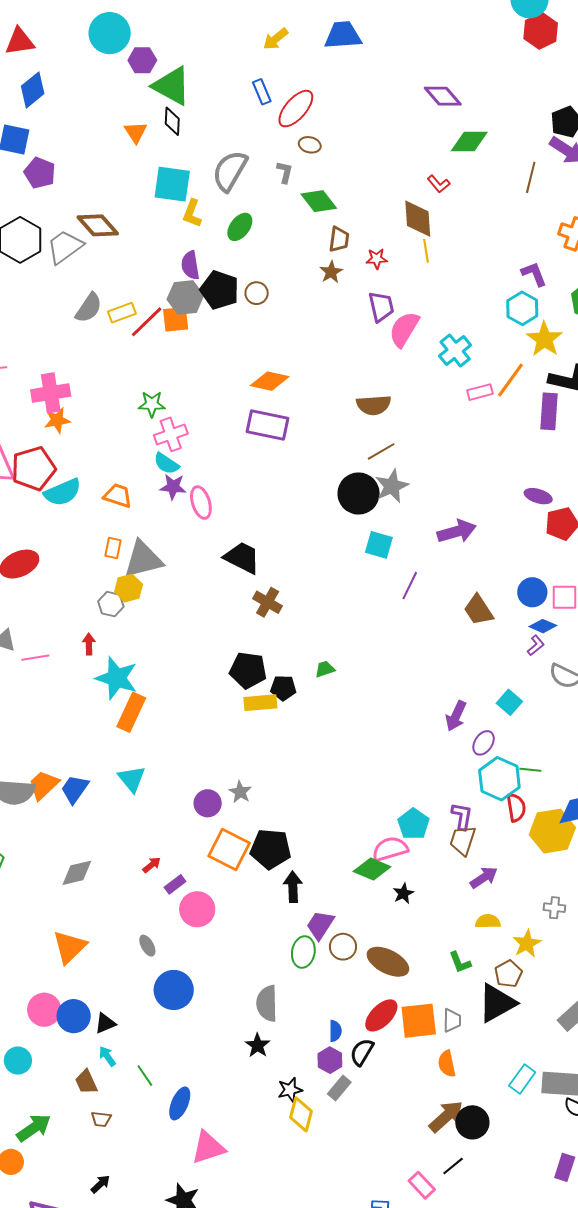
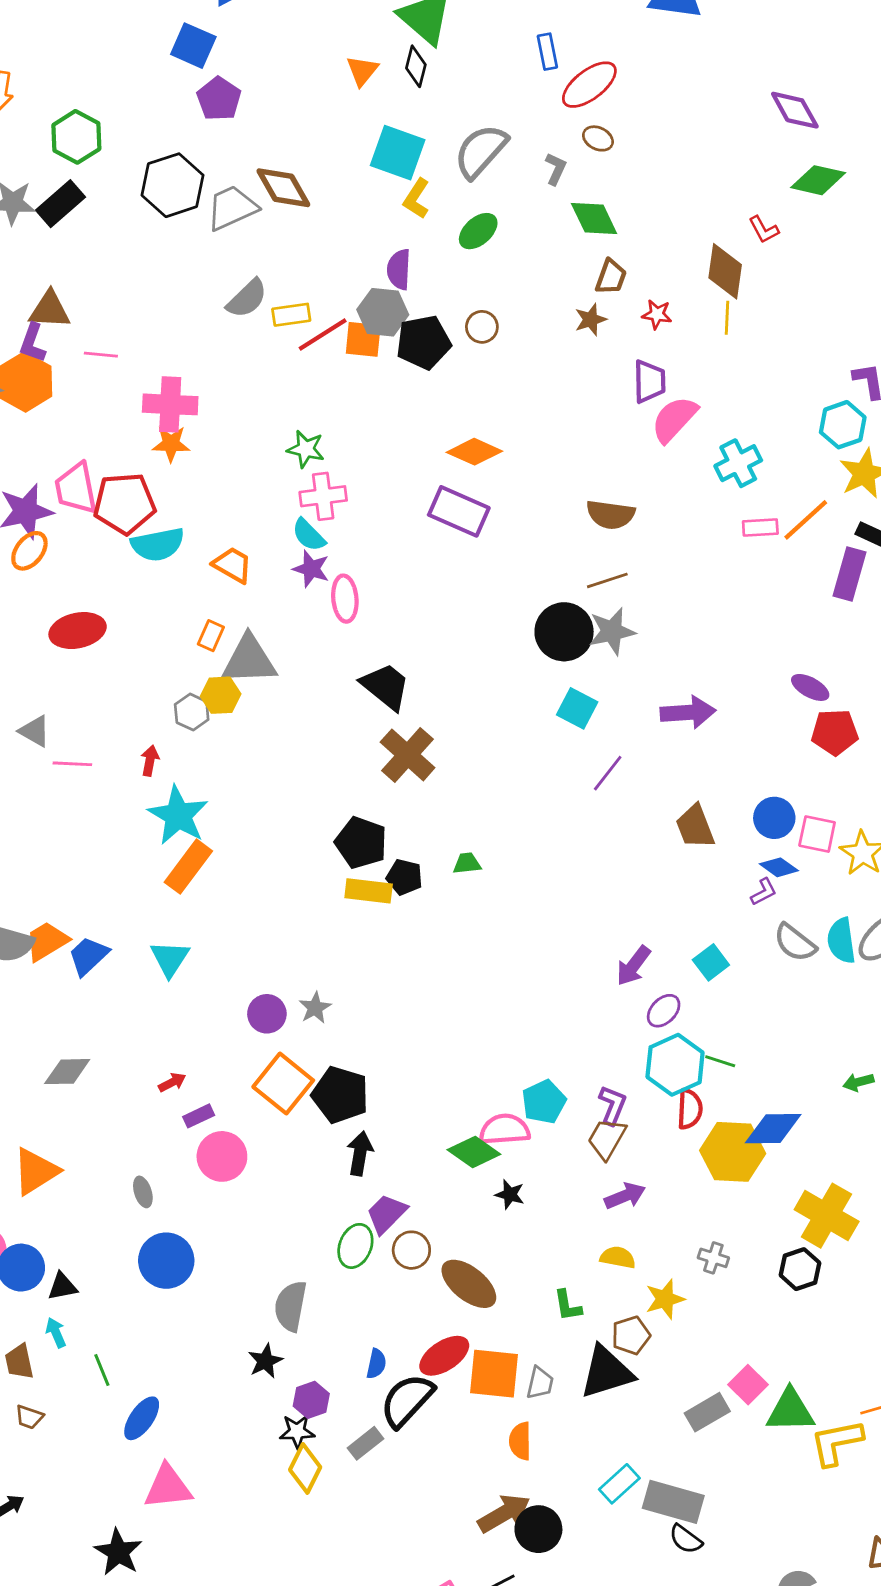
black pentagon: (220, 290) -> (423, 342), moved, turned 30
brown cross: (268, 602) -> (408, 755), size x1.4
black star: (403, 893) -> (510, 1194), turned 30
black semicircle: (362, 1052) -> (407, 1400), size x1.5
purple hexagon: (330, 1060) -> (311, 1400), moved

